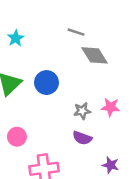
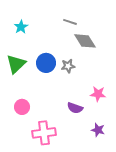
pink star: (111, 107) -> (98, 94), moved
gray star: (82, 111) -> (68, 66), moved

